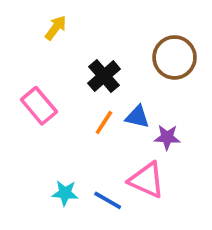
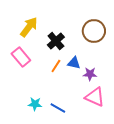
yellow arrow: (56, 28) -> (29, 27), moved, size x1.5
pink triangle: (147, 180) -> (95, 97), moved

